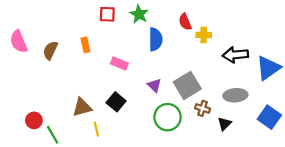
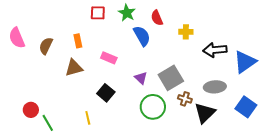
red semicircle: (185, 22) -> (157, 18), moved
blue semicircle: (155, 39) -> (142, 36), turned -30
brown triangle: (82, 107) -> (74, 68), moved
black triangle: (224, 124) -> (205, 113), size x1.6

